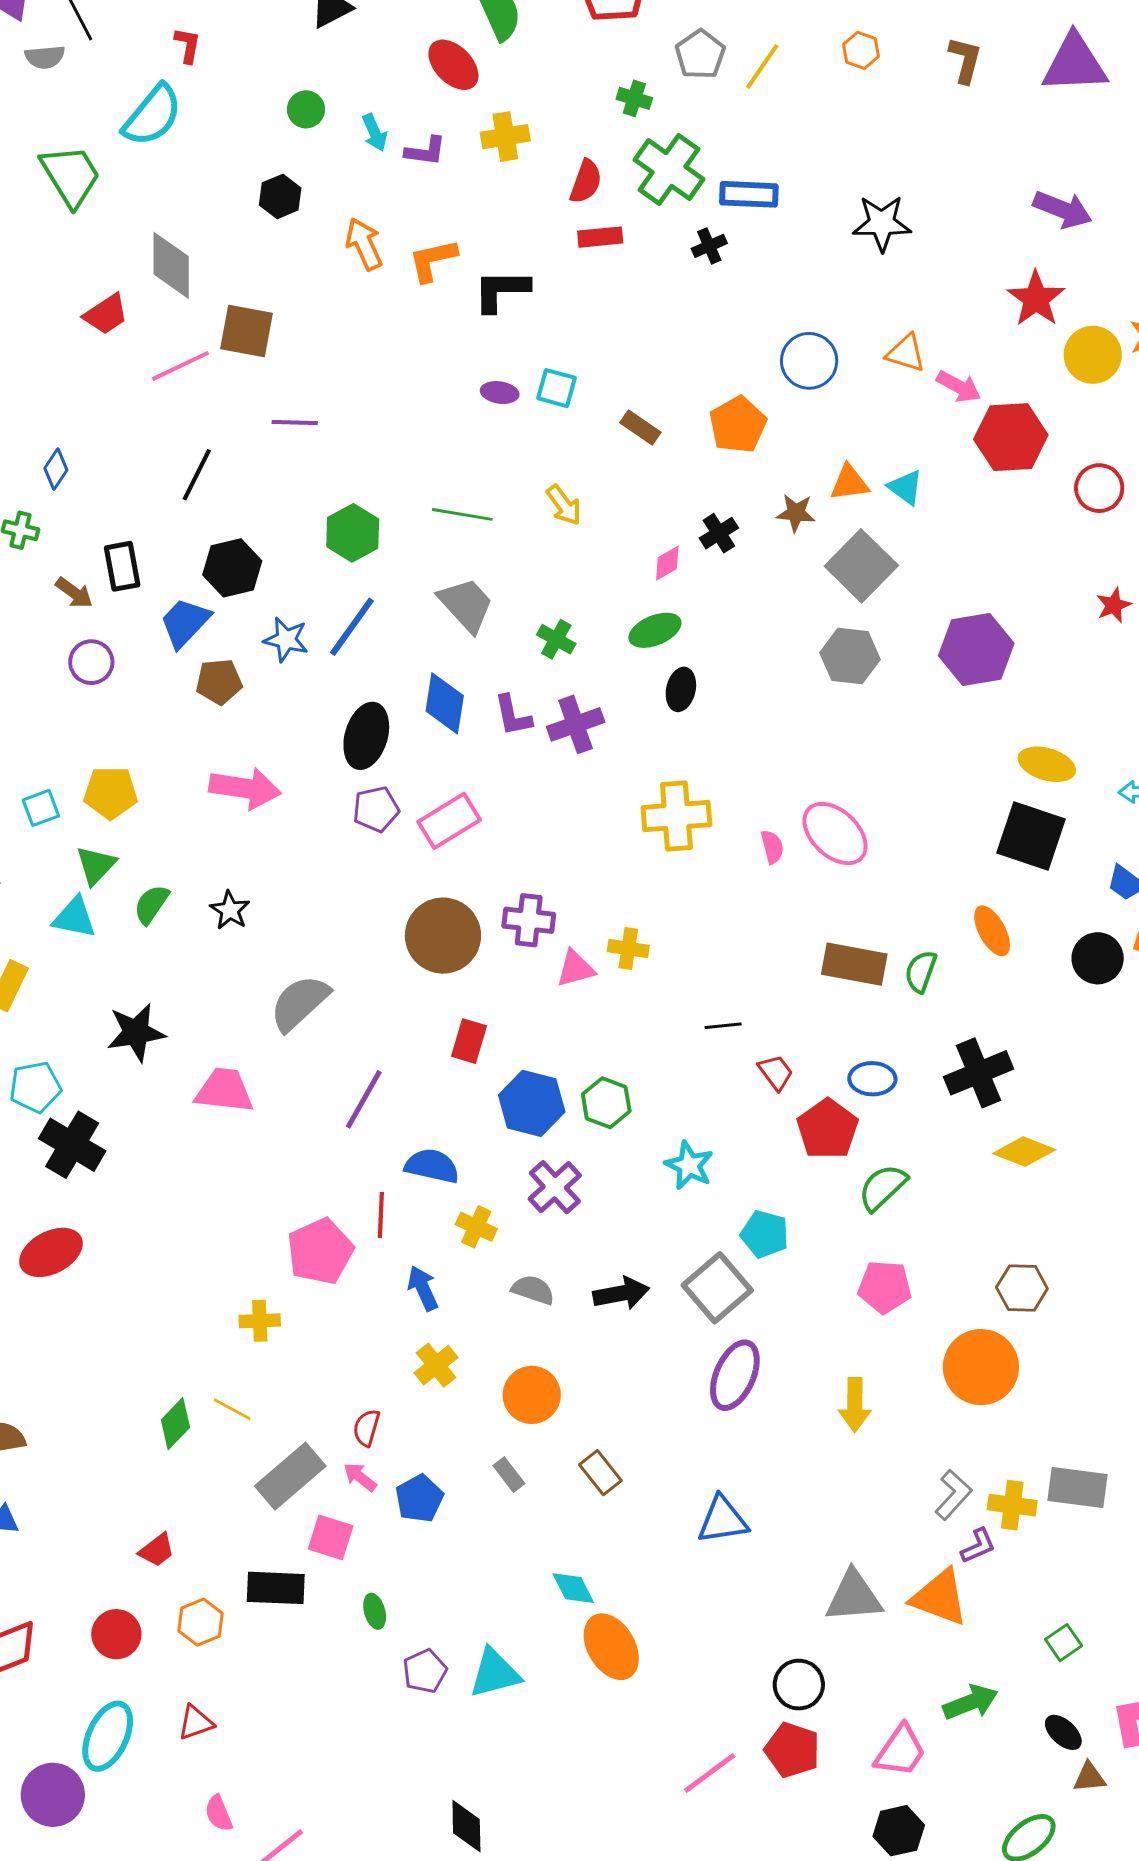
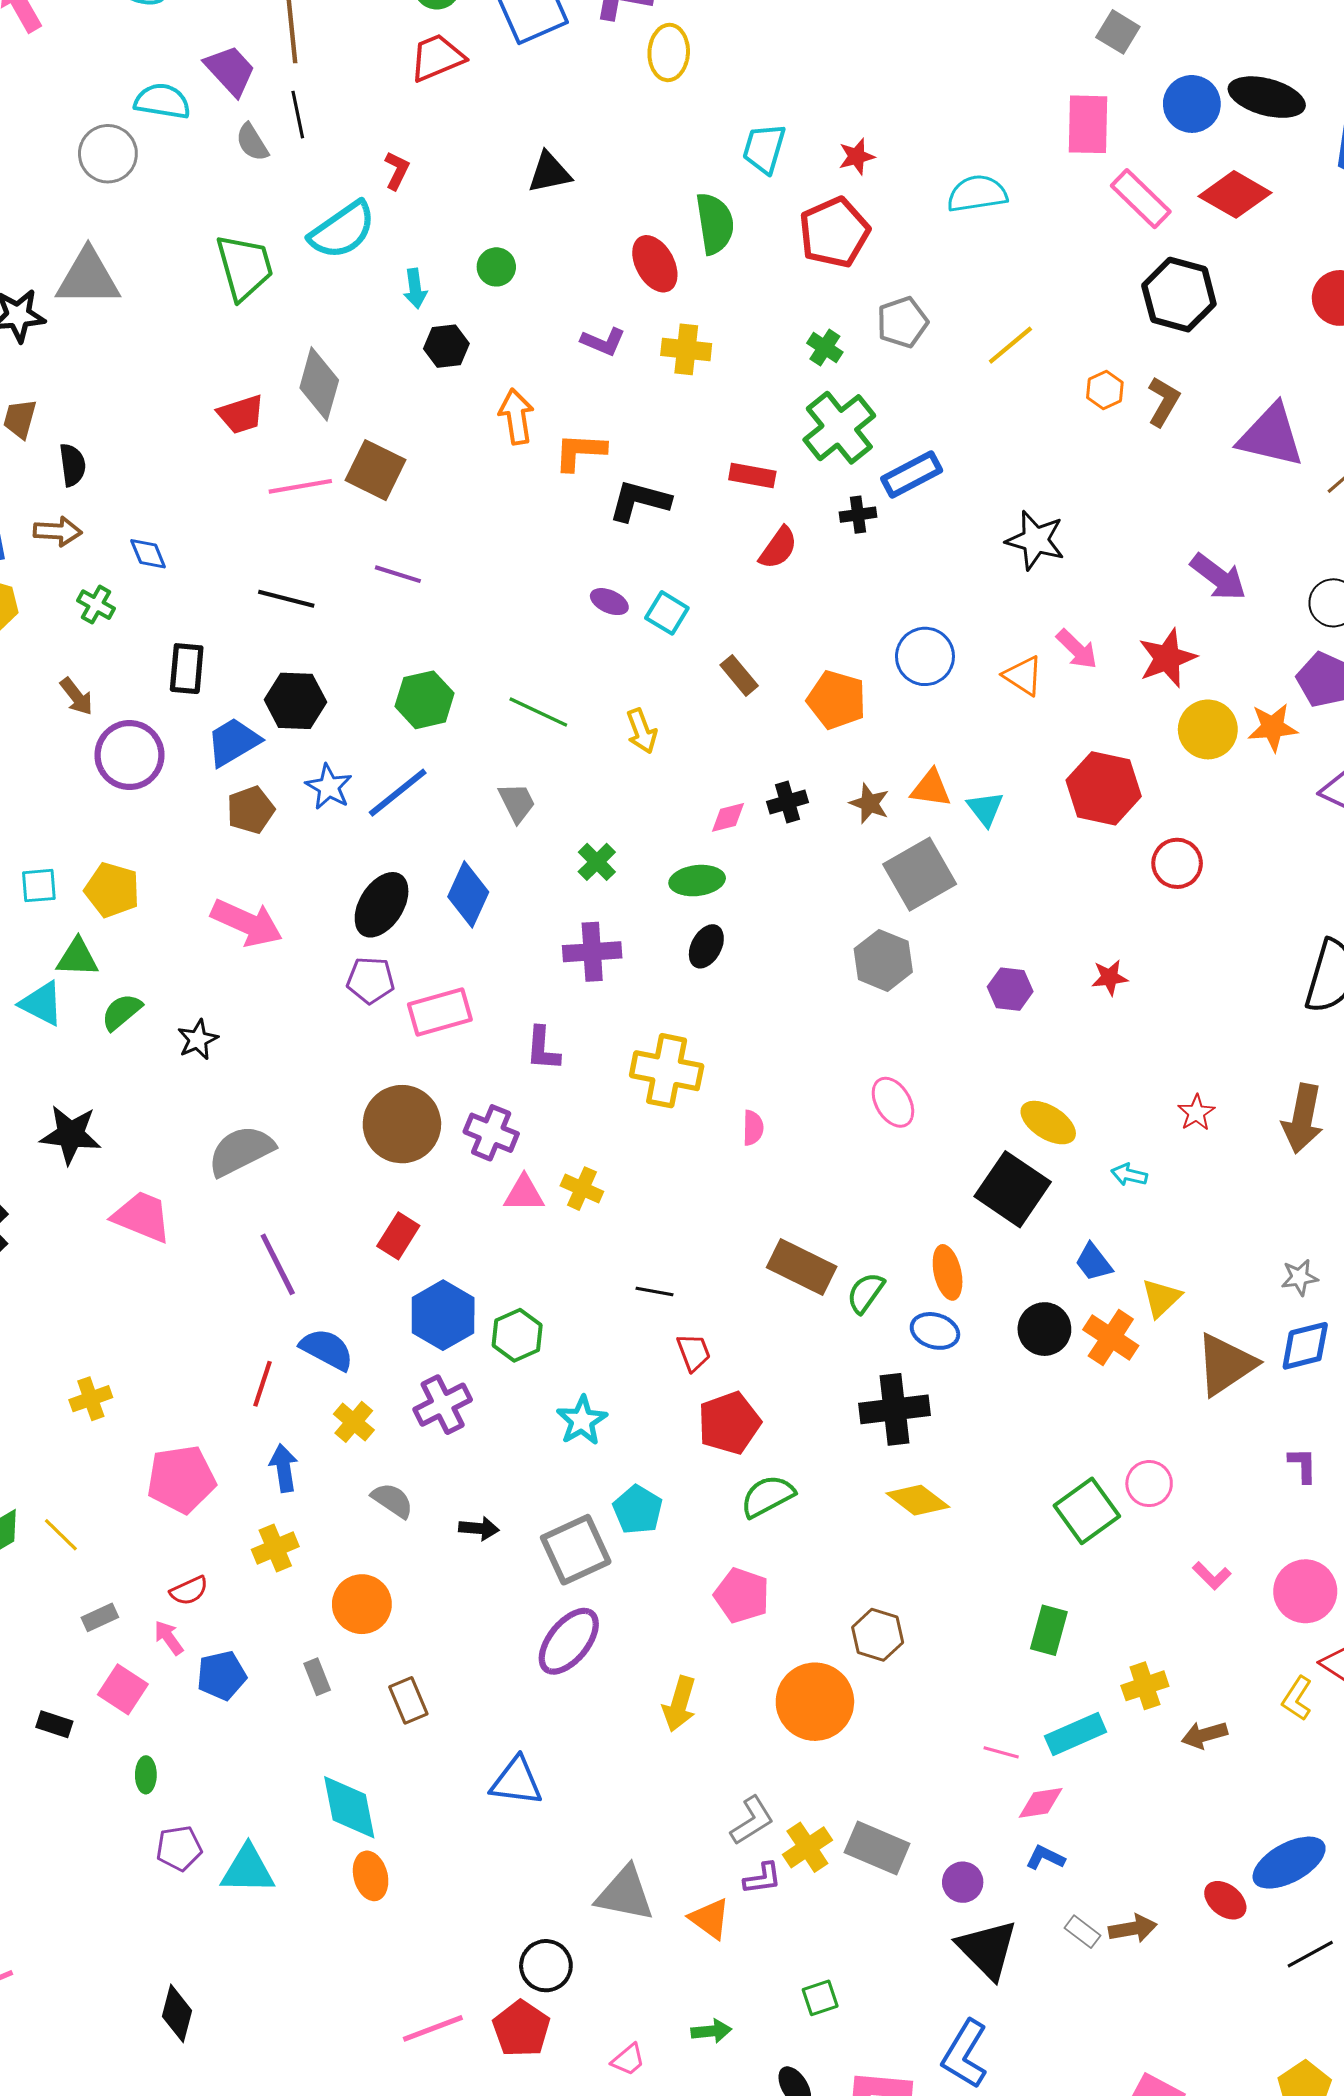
orange hexagon: (861, 50) -> (1105, 390), moved
gray semicircle: (45, 57) -> (252, 142), turned 48
yellow line: (762, 66) -> (1010, 345), moved
cyan arrow: (375, 133) -> (415, 289), moved
red semicircle: (586, 181) -> (778, 548), moved
blue rectangle: (749, 194) -> (912, 475), turned -46
pink arrow: (959, 387) -> (1077, 649), moved
orange pentagon: (738, 425) -> (837, 700), turned 30
blue diamond: (56, 469) -> (148, 554), turned -72
black line: (197, 475) -> (286, 599), turned 62
brown arrow: (74, 593) -> (77, 696), moved
gray trapezoid: (466, 605) -> (517, 803), size x0.7
red star: (1114, 605) -> (1110, 977), moved
purple hexagon: (976, 650) -> (1010, 989), size x0.6
purple circle: (91, 662) -> (129, 755), size x1.5
brown pentagon: (219, 682) -> (251, 810), turned -30
purple L-shape: (513, 716) -> (543, 1049), moved
pink ellipse: (835, 834) -> (893, 1102), moved, size x0.7
green triangle: (96, 865) -> (77, 958), turned 33
blue ellipse: (872, 1079) -> (935, 1331), moved
purple line: (364, 1099) -> (278, 1264), turned -72
pink pentagon: (320, 1251) -> (181, 1479), moved
black arrow: (621, 1293) -> (479, 1528), size x0.7
yellow cross: (260, 1321) -> (91, 1399), moved, turned -33
red semicircle: (367, 1428) -> (189, 1591), turned -147
gray rectangle: (290, 1476) -> (100, 1617), size x0.5
yellow cross: (1012, 1505) -> (807, 1847), turned 33
black rectangle: (276, 1588) -> (54, 1724), size x0.6
cyan diamond: (573, 1588) -> (349, 1807), size x1.5
orange triangle: (940, 1597) -> (710, 1919), size x0.7
orange ellipse: (611, 1647) -> (371, 1876), size x0.7
green arrow: (971, 1702) -> (711, 2031), size x0.7
pink trapezoid: (900, 1751) -> (628, 2060), size x0.6

